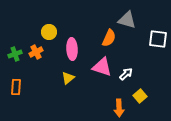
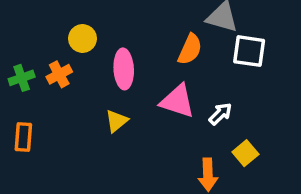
white square: (158, 39) -> (249, 51), moved

